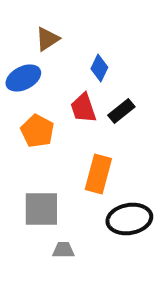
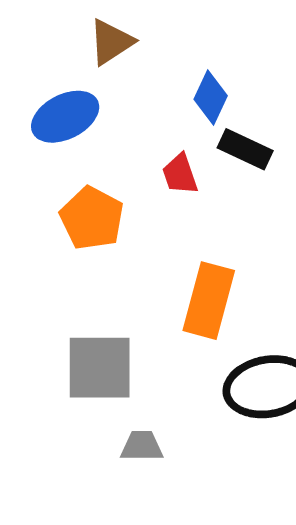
red trapezoid: (83, 108) -> (180, 174), size x0.7
black rectangle: (121, 111) -> (245, 149), moved, turned 64

